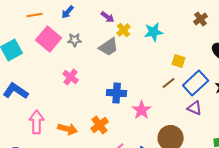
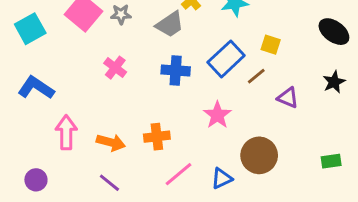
blue rectangle: (196, 83) -> (226, 59), moved
blue cross: (117, 93) -> (176, 70), moved
purple triangle: (195, 108) -> (288, 98), moved
orange cross: (100, 125) -> (157, 137), turned 30

